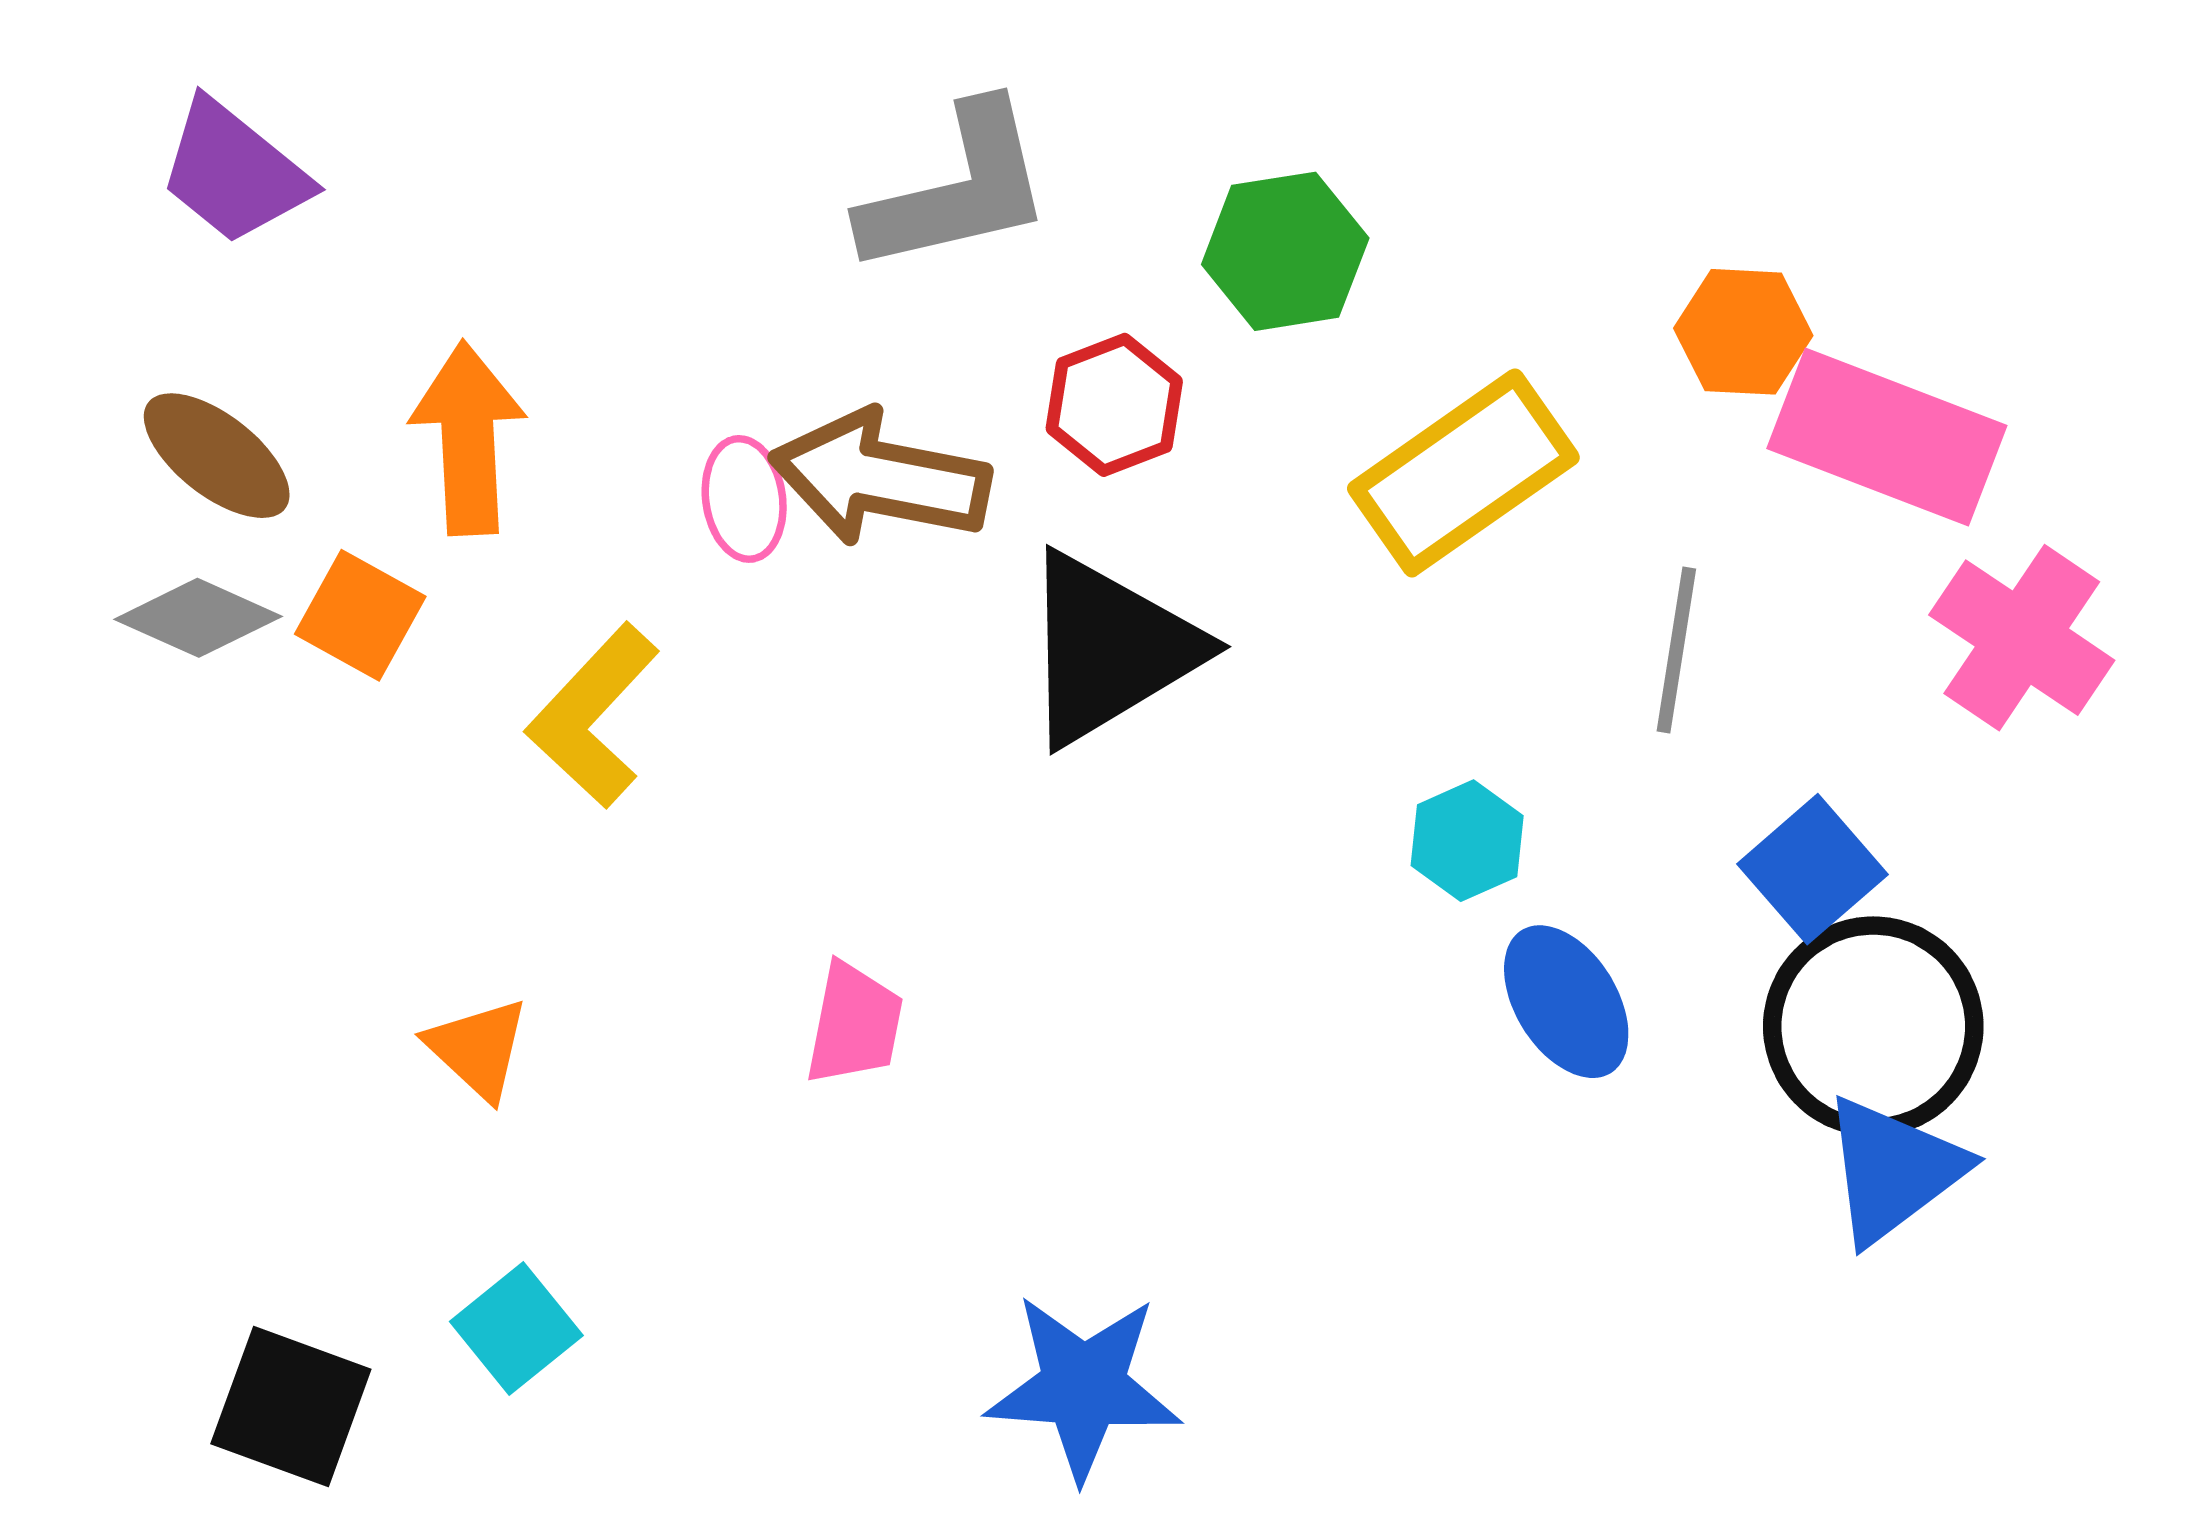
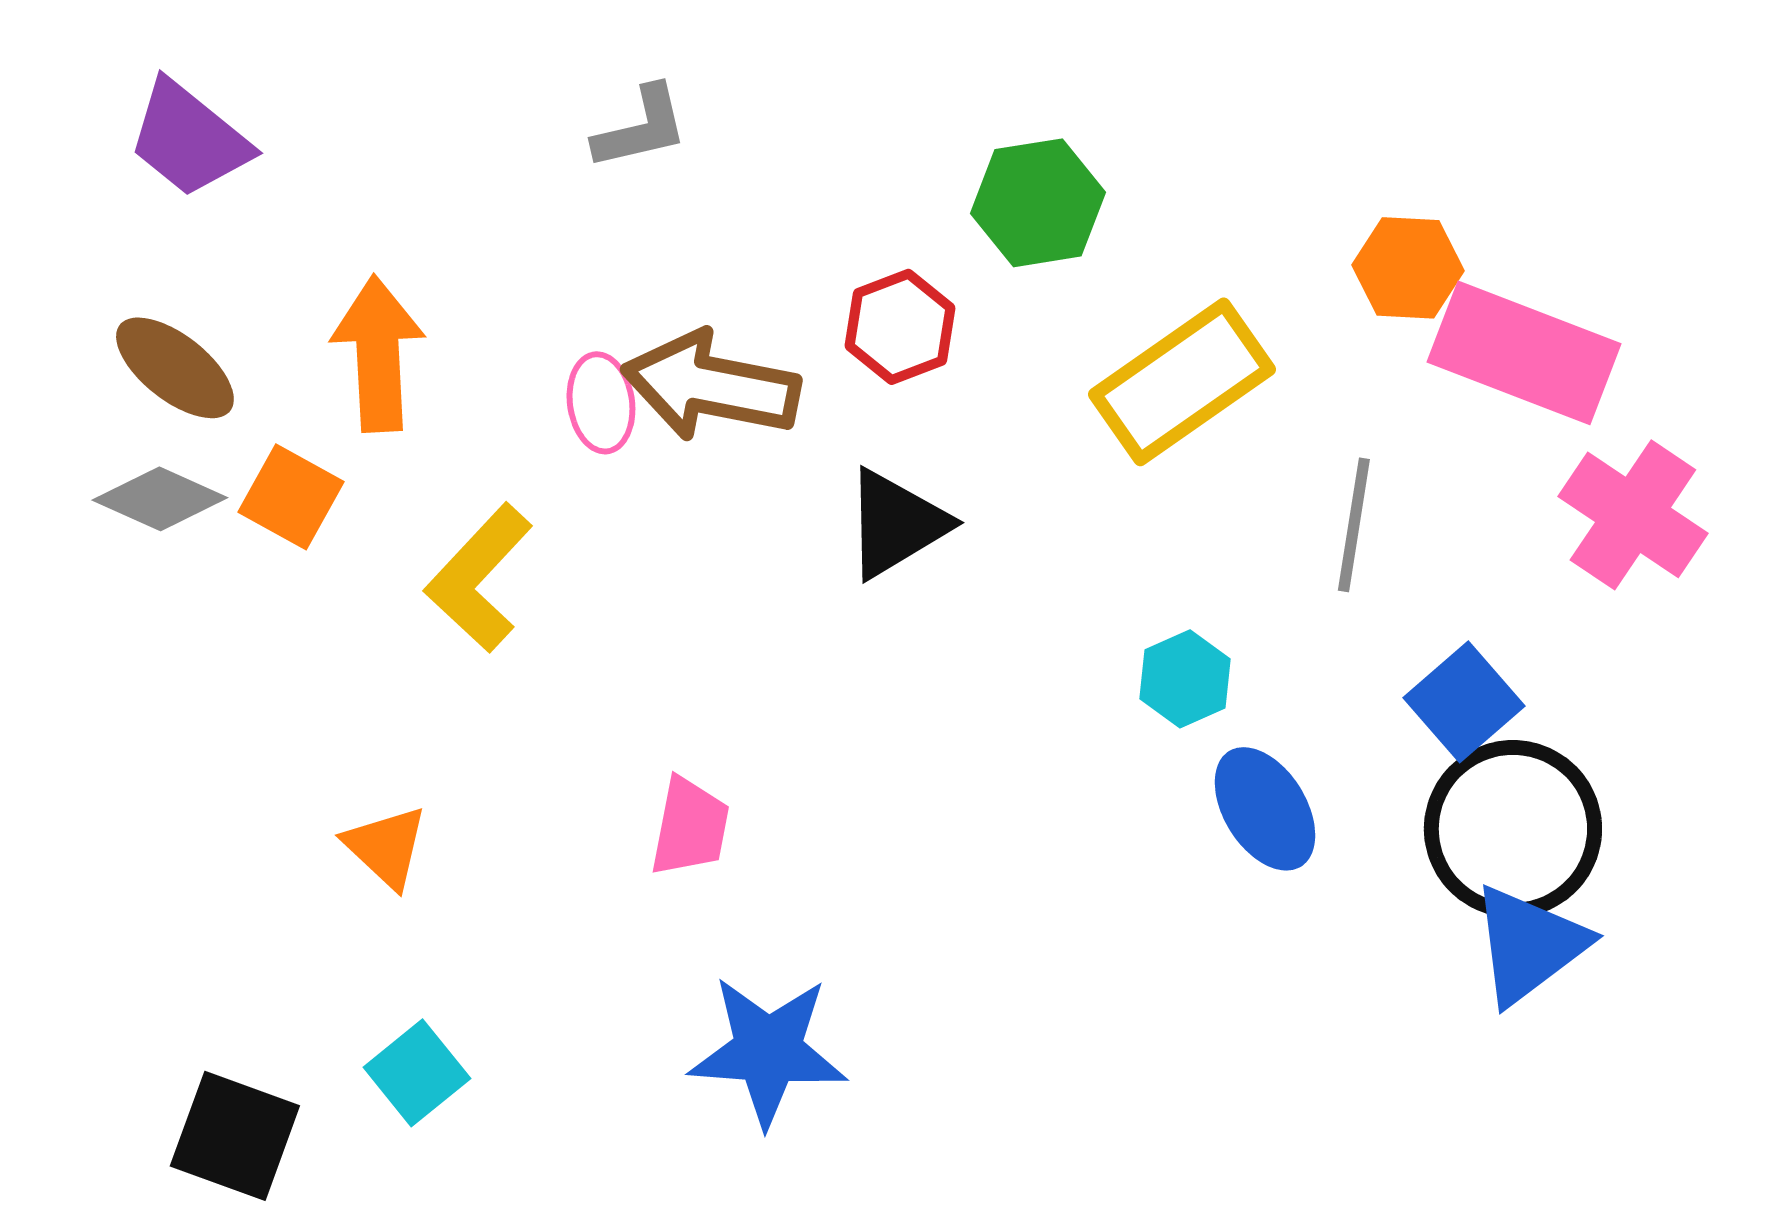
gray L-shape: (957, 189) -> (641, 128), moved, size x0.6
black triangle: (1109, 649) -> (896, 524), size x0.7
blue star: (1083, 1387) -> (768, 1051), moved

